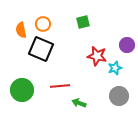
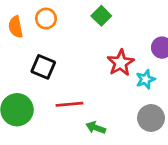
green square: (83, 22) -> (101, 16), turned -32
black square: (41, 49) -> (43, 67), moved, size x0.7
red star: (97, 56) -> (121, 63), turned 30

